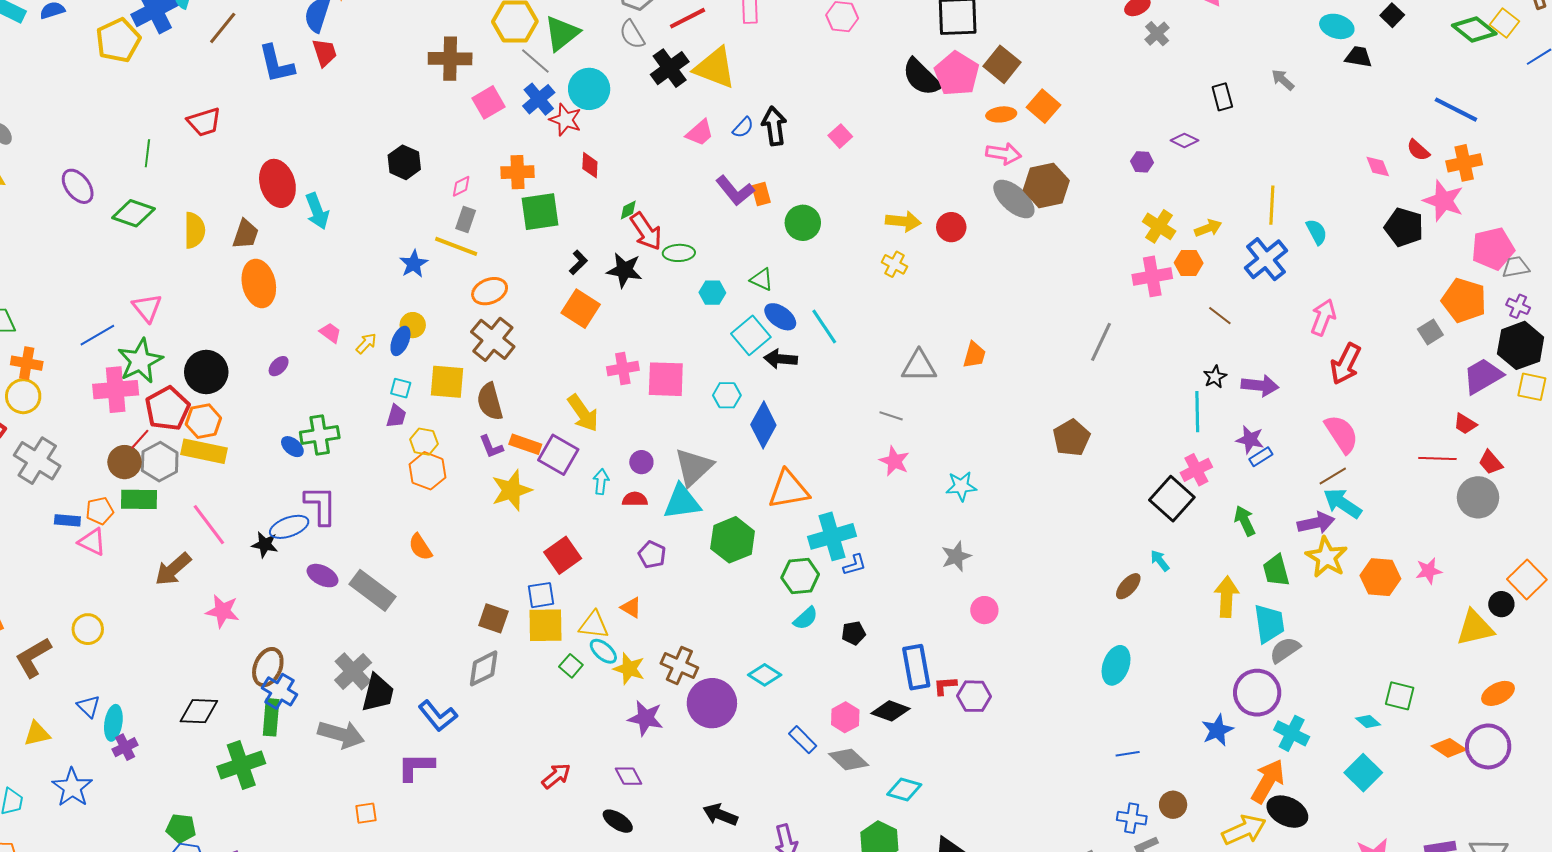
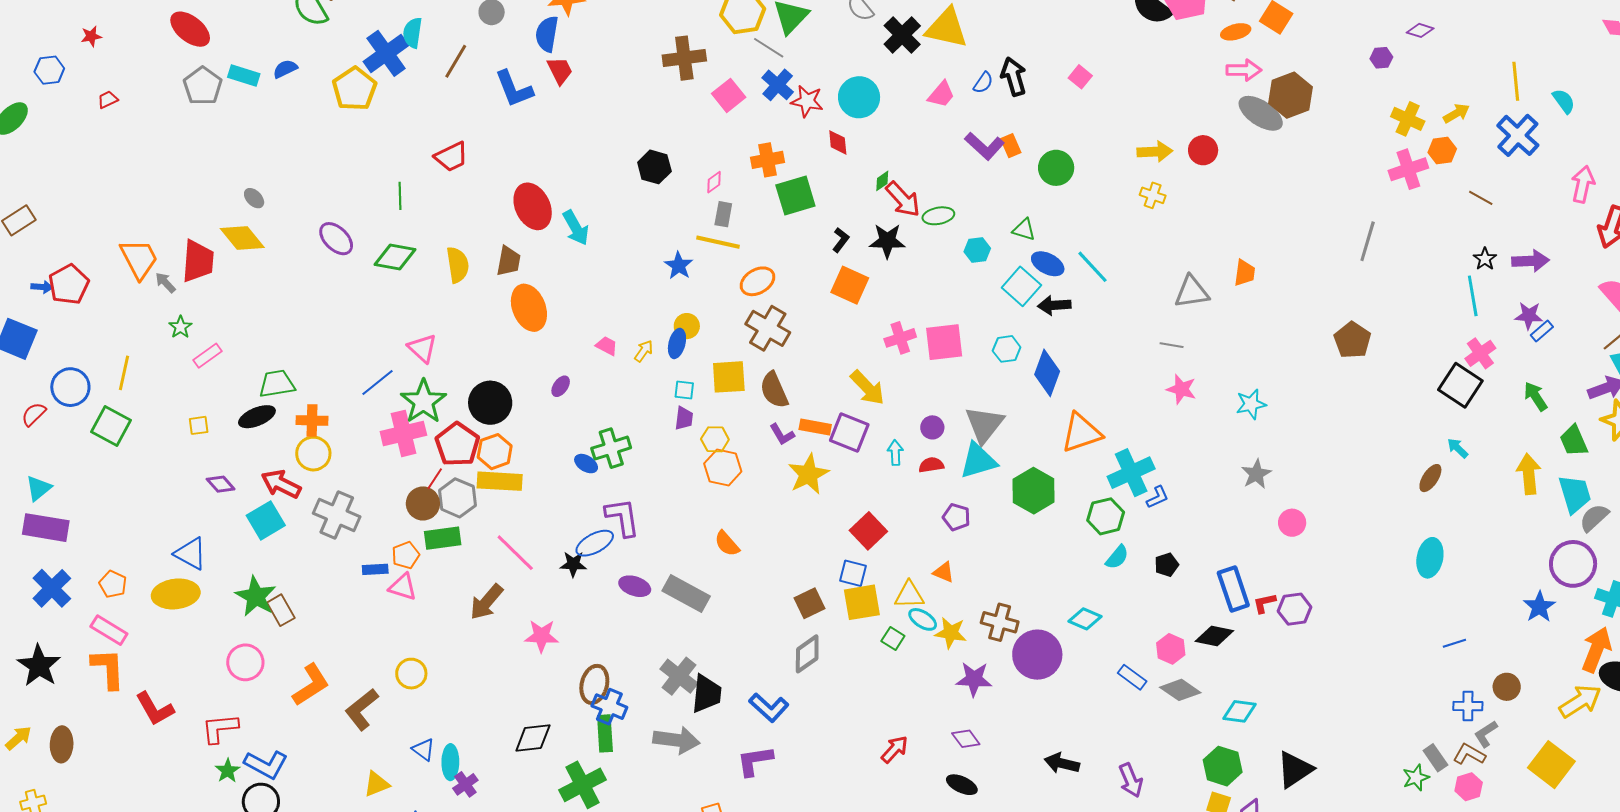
cyan circle: (589, 89) -> (859, 97), moved
blue square: (541, 595) -> (853, 573), turned 32
brown square: (493, 618) -> (810, 603), turned -36

